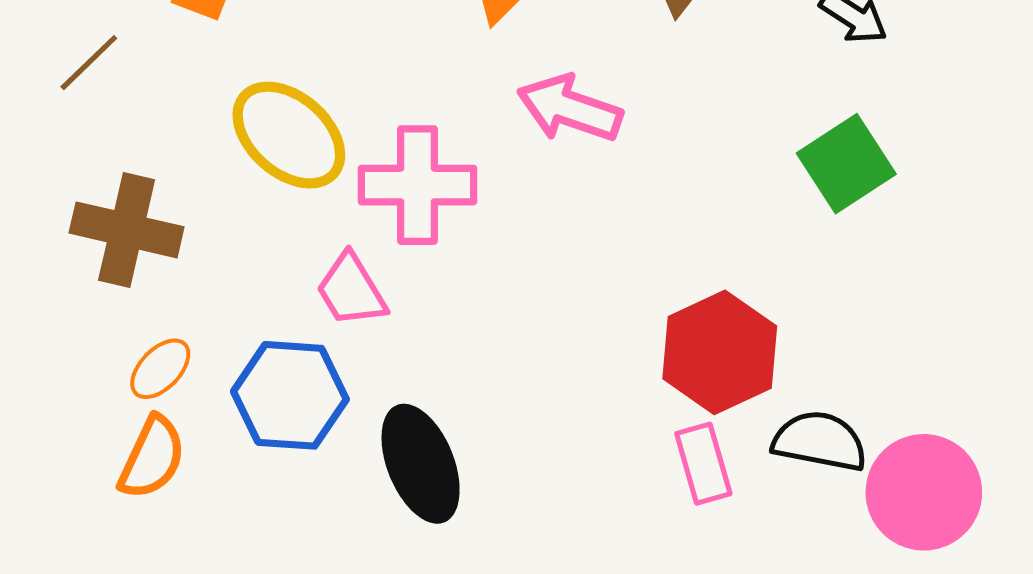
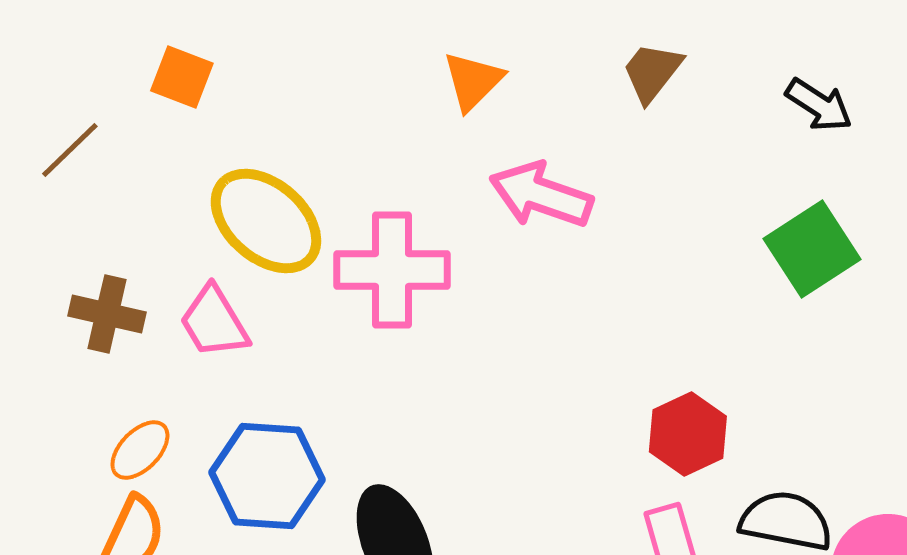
brown cross: (127, 230) -> (107, 314), size x0.7
pink trapezoid: (351, 290) -> (214, 322), moved
red hexagon: (720, 352) -> (688, 434), size x0.7

